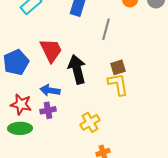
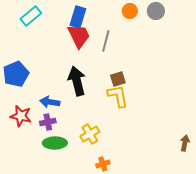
red trapezoid: (51, 50) -> (79, 36), moved
green ellipse: (20, 128) -> (55, 143), moved

